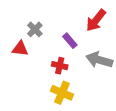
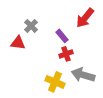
gray arrow: (99, 60) -> (83, 75), moved
red cross: (60, 66) -> (66, 54), moved, turned -32

